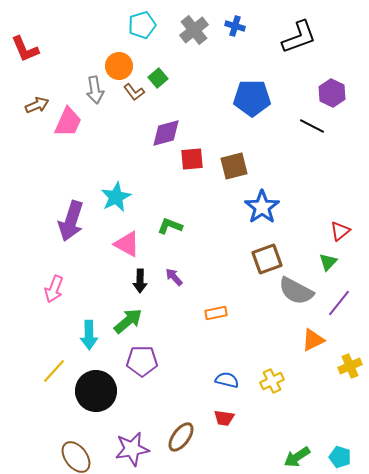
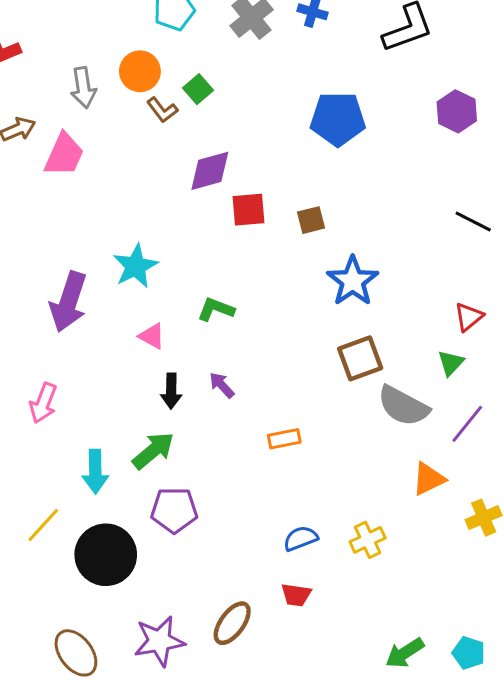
gray arrow: (95, 90) -> (83, 88), moved
black line: (312, 126) -> (473, 222), moved
brown square: (234, 166) -> (311, 220), size x0.7
pink triangle: (127, 244) -> (152, 336), size x0.7
blue semicircle: (227, 380) -> (301, 538), turned -35

